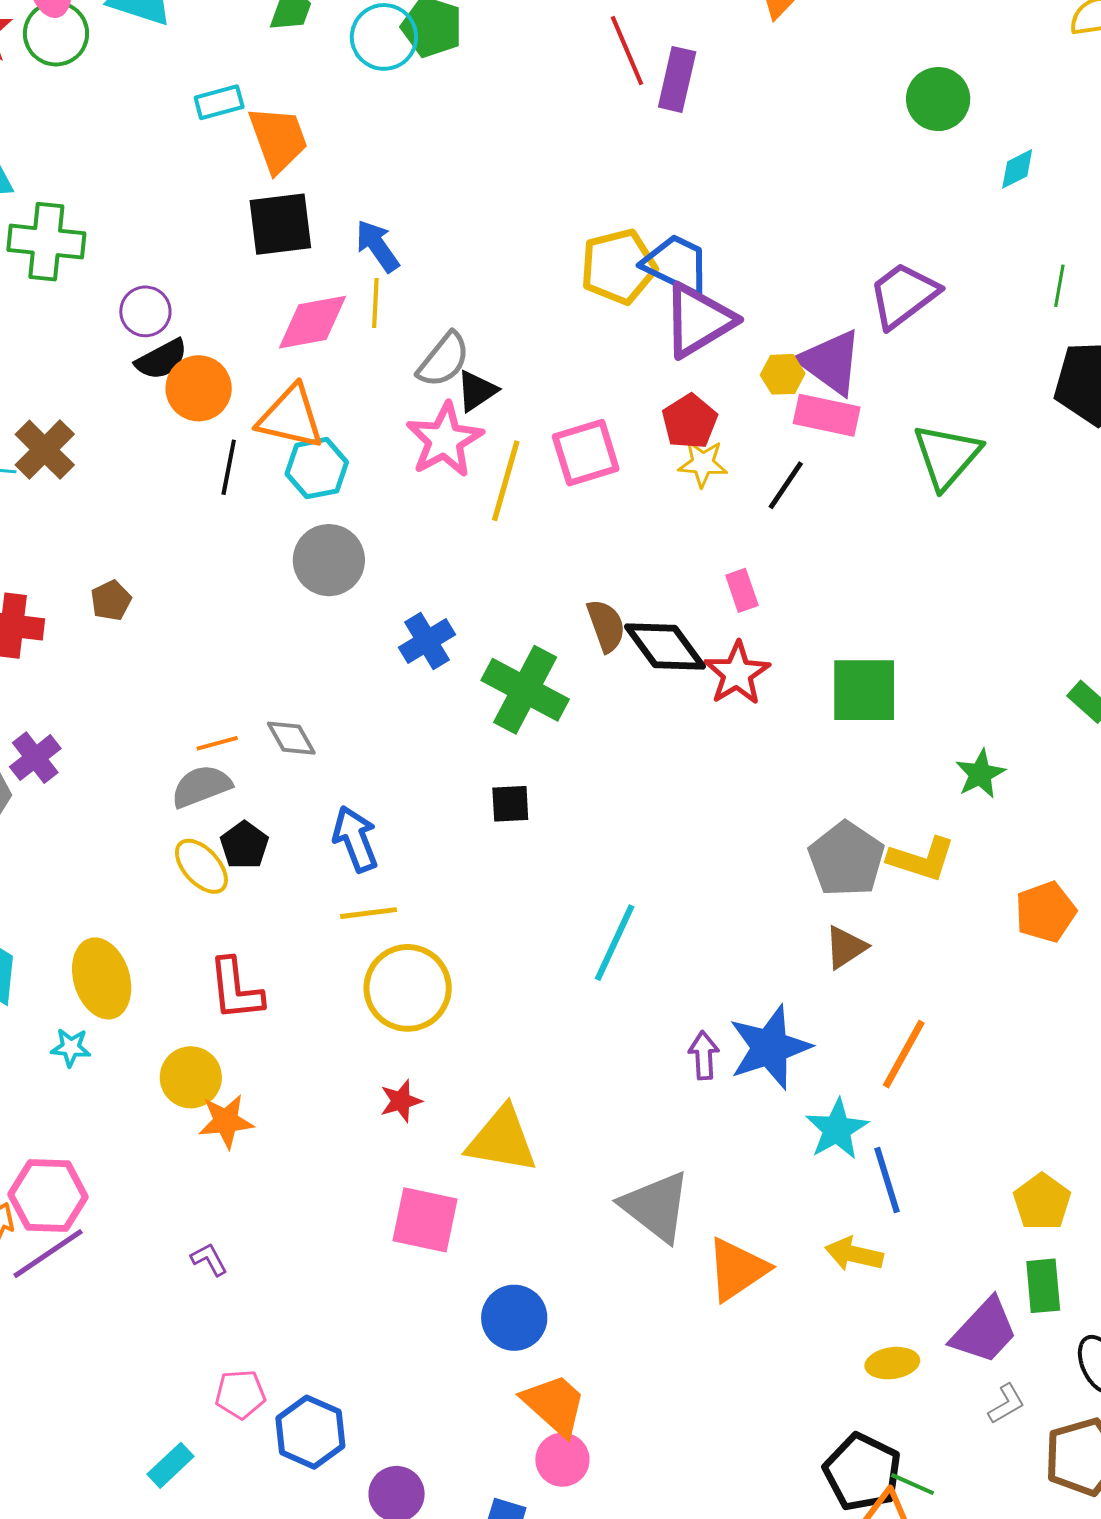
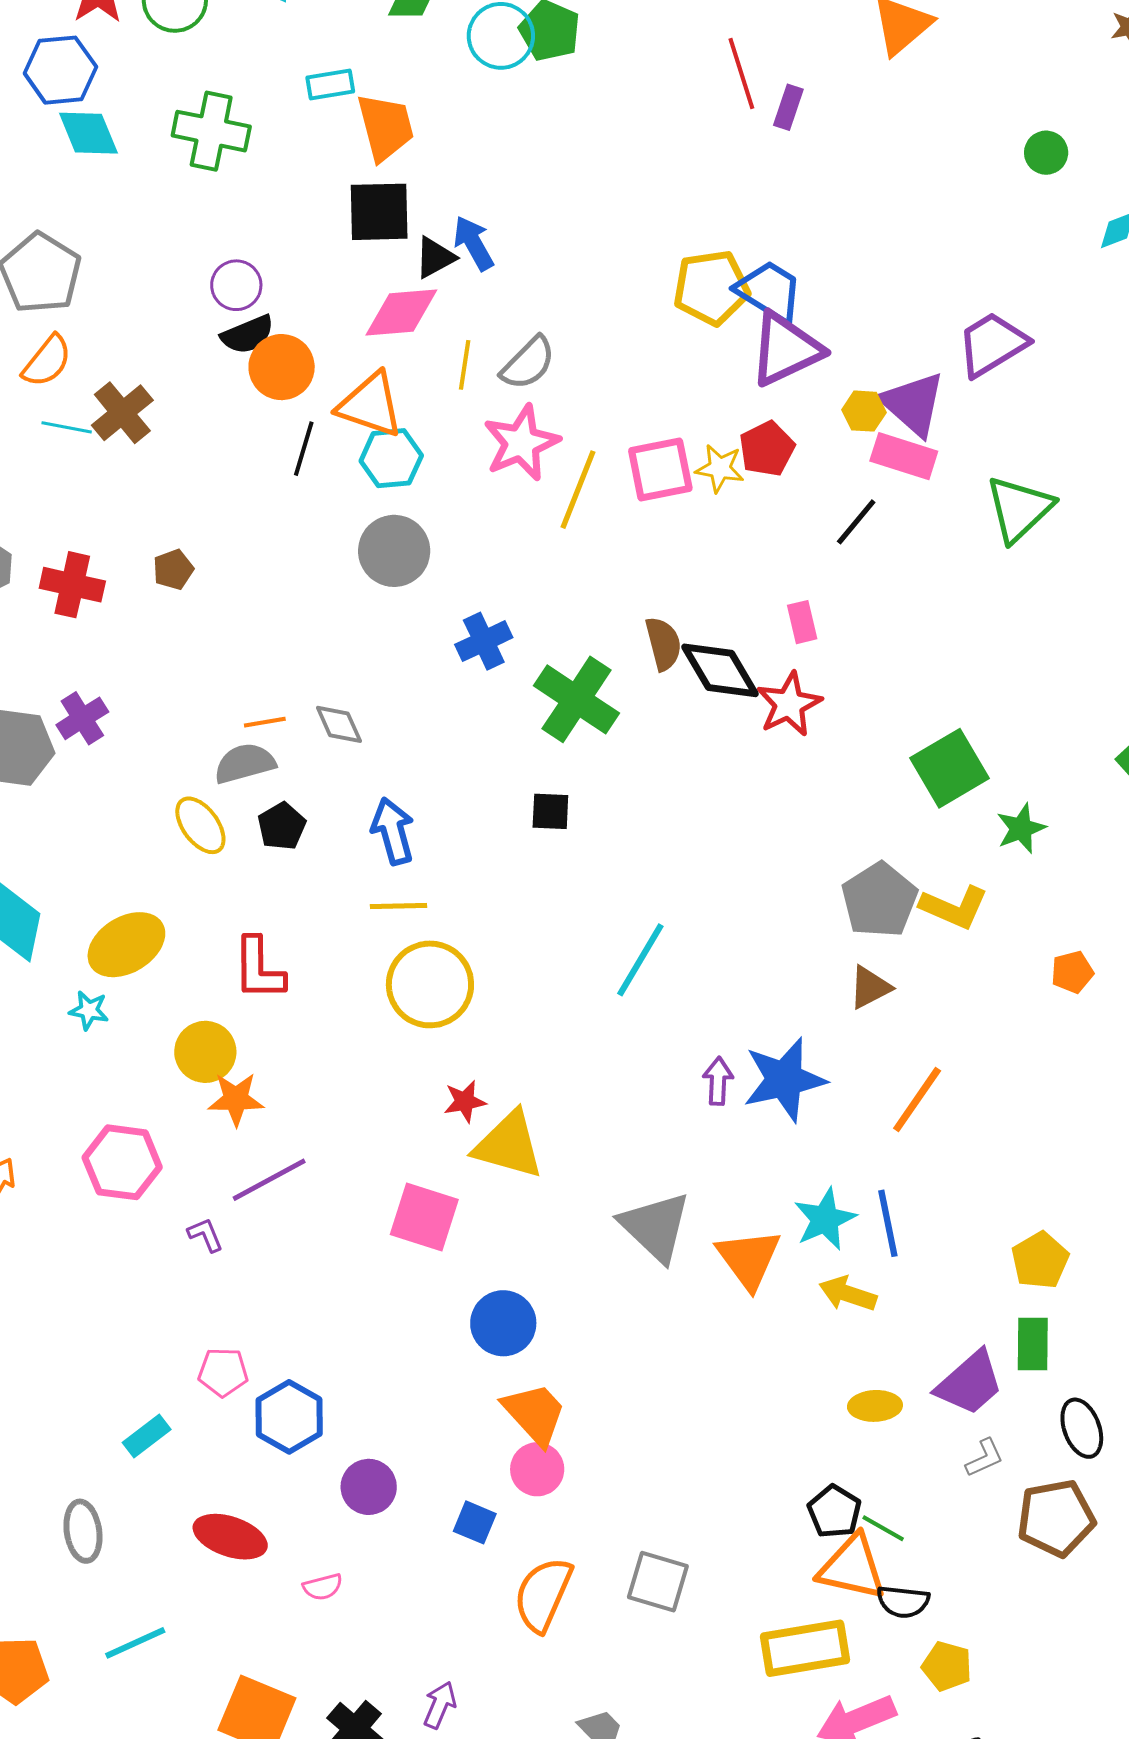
purple rectangle: (677, 79) -> (788, 107), size x0.7
green circle: (938, 99) -> (1046, 153), size x0.7
green cross: (46, 242) -> (211, 131), moved
yellow line: (375, 303) -> (465, 365), moved
black triangle: (477, 391) -> (435, 257), moved
yellow star: (703, 463) -> (720, 468), moved
green square: (864, 690) -> (950, 768), moved, turned -36
yellow ellipse: (201, 866) -> (200, 825), moved
orange pentagon: (1046, 912) -> (1072, 972), size x0.7
yellow ellipse: (102, 978) -> (126, 945), turned 70
red star: (401, 1101) -> (465, 1101), moved
cyan star: (837, 1129) -> (825, 1219), moved
pink hexagon: (48, 1196) -> (122, 1162), moved
purple line: (48, 1254) -> (269, 1180), moved
orange triangle: (737, 1269) -> (749, 1259), moved, turned -38
black pentagon: (862, 1472) -> (834, 1511), size x0.7

